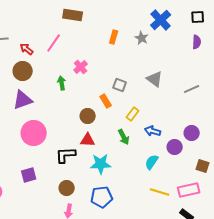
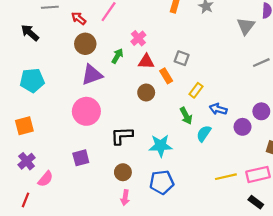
brown circle: (23, 71) -> (85, 44), moved
gray triangle: (155, 79) -> (246, 26), moved, turned 30
green arrow: (62, 83) -> (117, 56), turned 40
purple triangle: (23, 100) -> (92, 75), moved
red triangle: (88, 140) -> (146, 62), moved
cyan semicircle: (152, 162) -> (204, 133), moved
yellow line: (160, 192) -> (226, 177), turned -30

